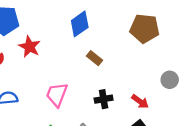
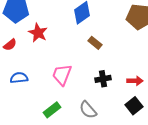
red arrow: (140, 101) -> (135, 81), turned -35

